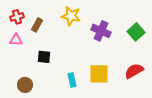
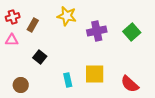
purple cross: (101, 31) -> (97, 31), turned -36
black square: (44, 57) -> (40, 57), turned 32
red semicircle: (134, 71) -> (130, 84), moved, turned -108

